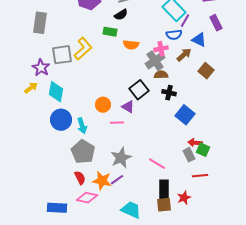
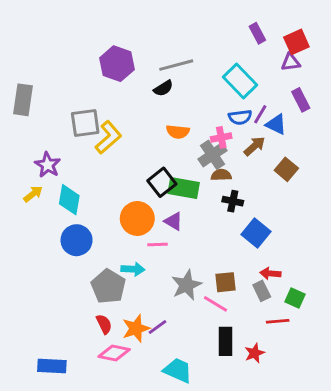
purple line: (185, 21) -> (260, 114), moved
gray rectangle: (40, 23) -> (23, 100), moved
green rectangle: (110, 32) -> (184, 188), moved, size x1.5
gray square: (62, 55) -> (85, 123), moved
black square: (139, 90) -> (162, 182), moved
orange circle: (103, 105) -> (137, 218), size x1.5
cyan arrow: (82, 126) -> (133, 269), moved, turned -70
green square: (203, 150) -> (295, 298), moved
gray star: (121, 158) -> (186, 285), moved
orange star: (102, 181) -> (136, 328), turned -30
brown square: (164, 205) -> (226, 282), moved
blue rectangle: (57, 208) -> (52, 366), moved

